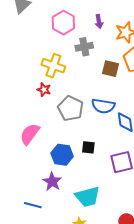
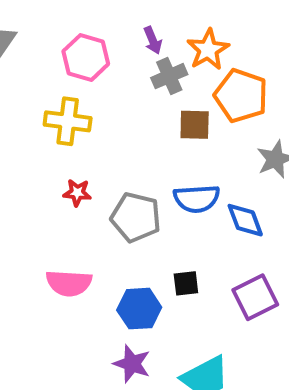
gray cross: (84, 47) -> (169, 76), moved
yellow cross: (53, 66) -> (68, 121), moved
pink semicircle: (30, 134) -> (69, 283), turned -110

